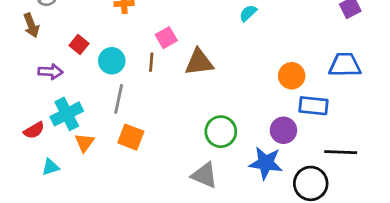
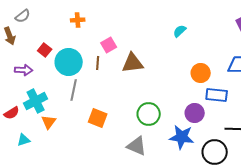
cyan semicircle: (248, 13) -> (180, 31), moved
cyan circle: (112, 61) -> (69, 62), size x1.4
orange square: (131, 137) -> (98, 118), moved

